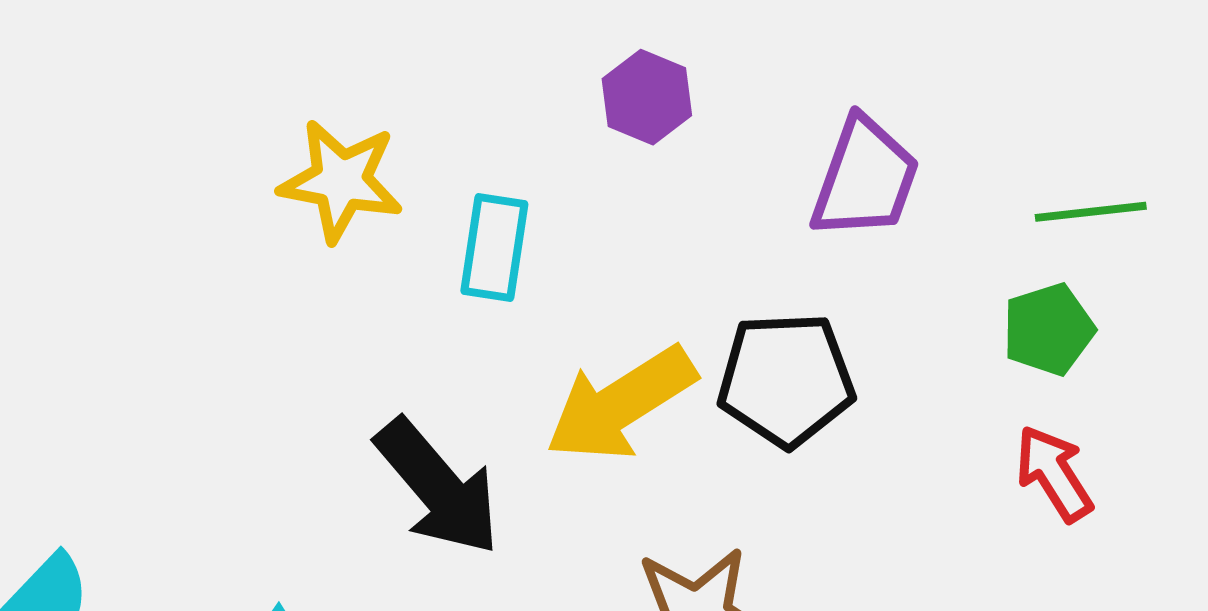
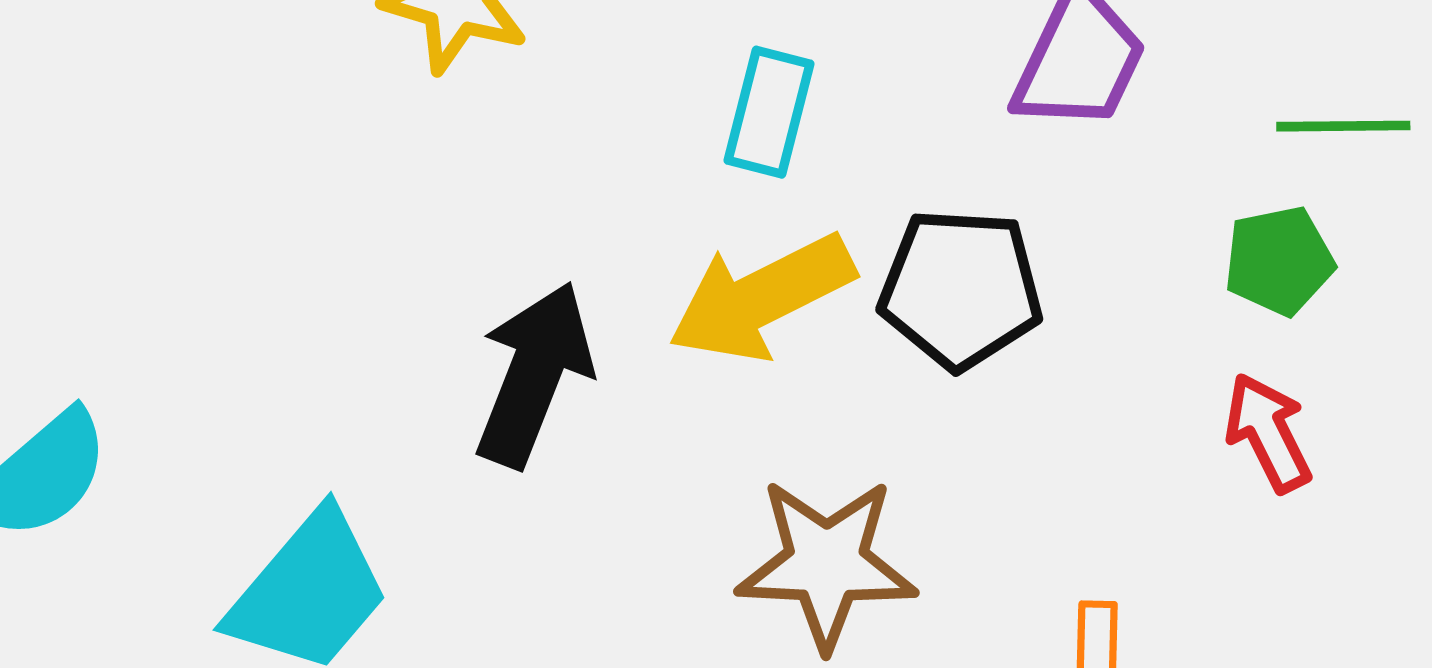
cyan rectangle: (494, 248) -> (769, 112), moved
black arrow: (438, 487) -> (534, 374), turned -124

